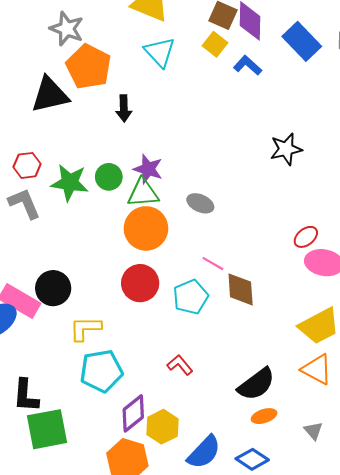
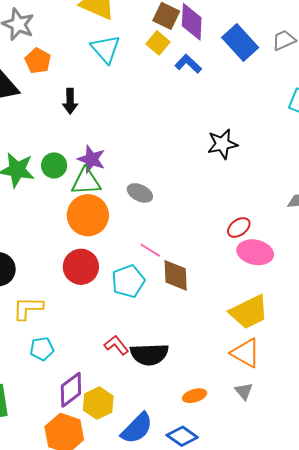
orange pentagon: (89, 67) -> (38, 61), size x0.6
cyan pentagon: (101, 371) -> (42, 349), size x0.6
black semicircle: (256, 384) -> (149, 354), moved, turned 33
gray triangle: (313, 431) -> (244, 391), moved

